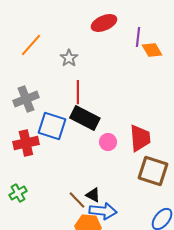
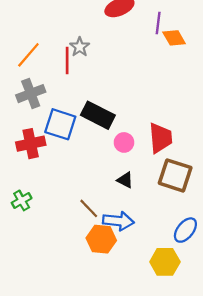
orange line: (31, 45) -> (28, 55), moved
red line: (78, 92) -> (67, 61), moved
black triangle: (93, 195) -> (125, 180), moved

